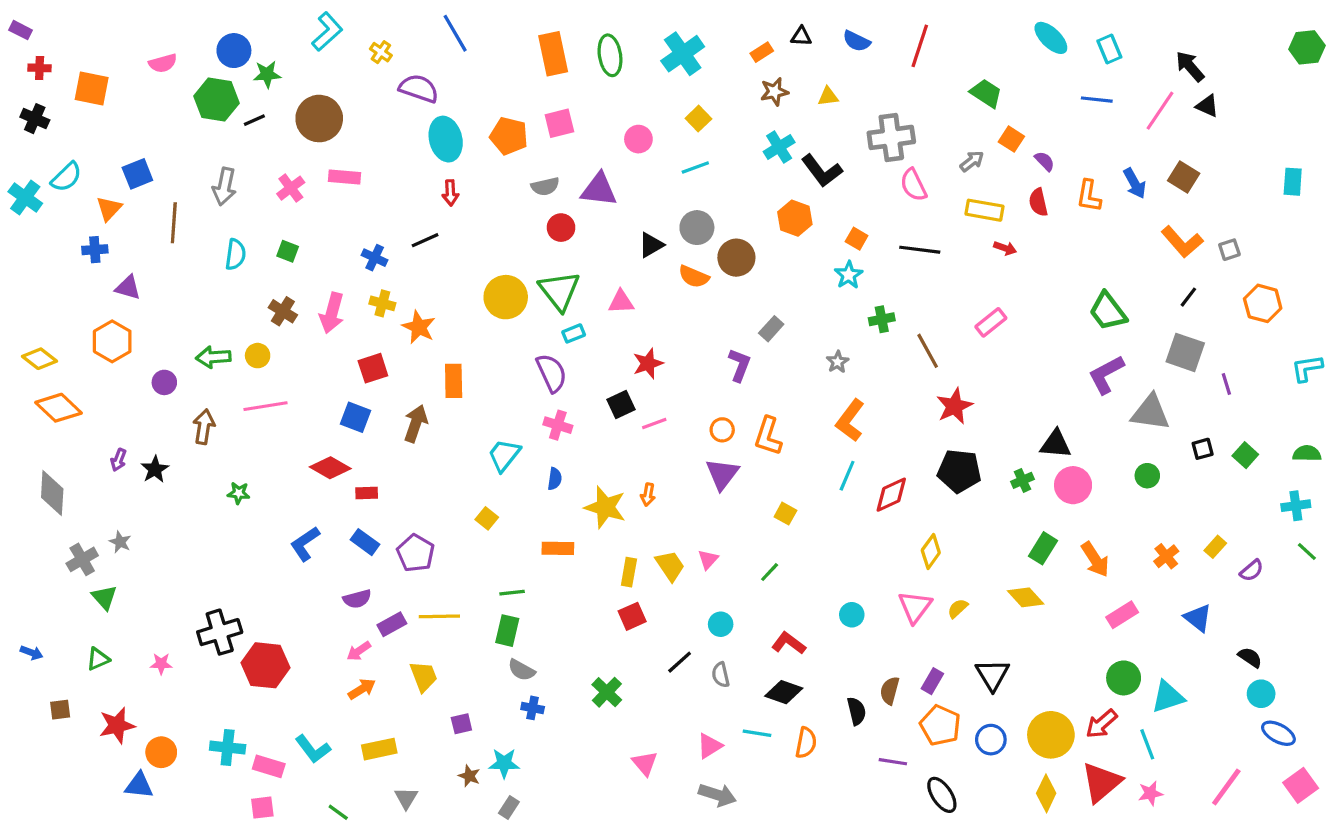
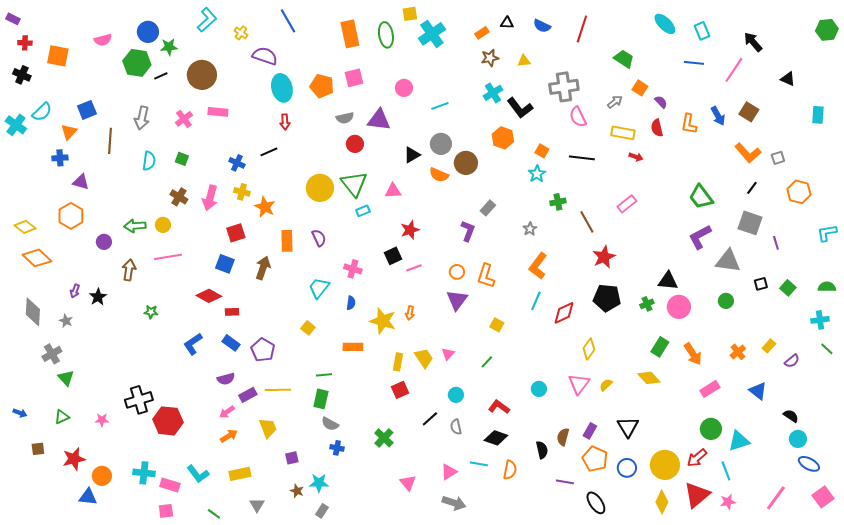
black triangle: (1207, 106) -> (788, 79), moved
yellow square: (698, 119) -> (410, 14), moved, turned 35
purple semicircle: (552, 373) -> (319, 238), moved, size x0.7
gray star: (120, 542) -> (66, 321), moved

